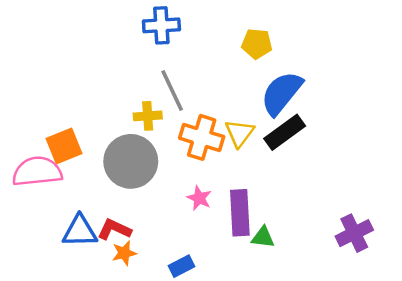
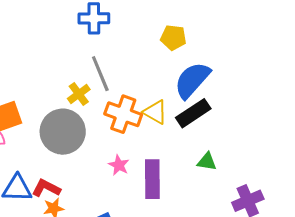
yellow cross: (148, 116) -> (79, 94), turned -35
yellow triangle: (240, 133) -> (155, 112), turned -40
green triangle: (263, 237) -> (207, 162), moved

